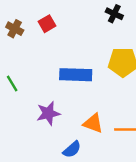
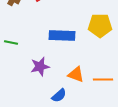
green line: (12, 83) -> (11, 43), turned -48

